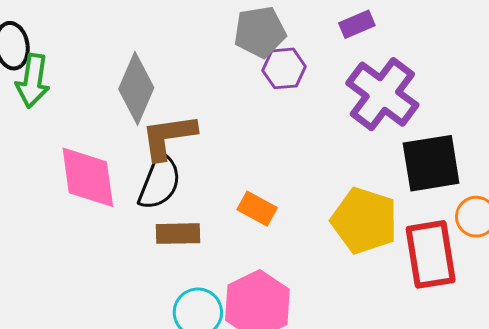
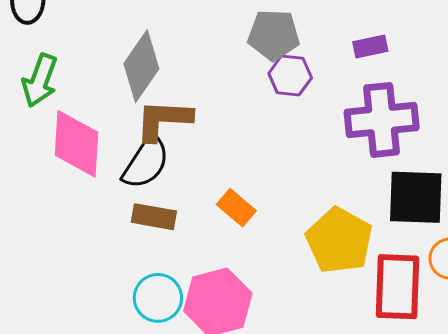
green arrow: (33, 81) -> (40, 80), moved
purple cross: (382, 94) -> (382, 120), turned 36

